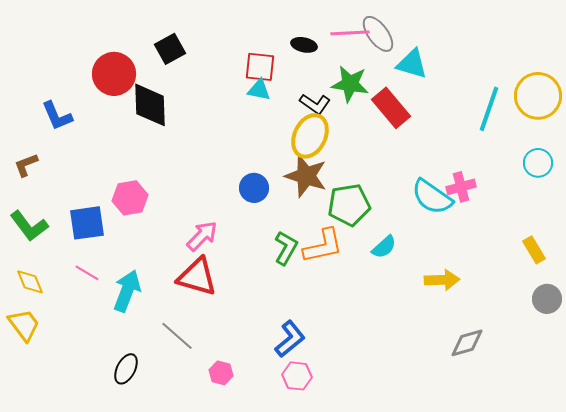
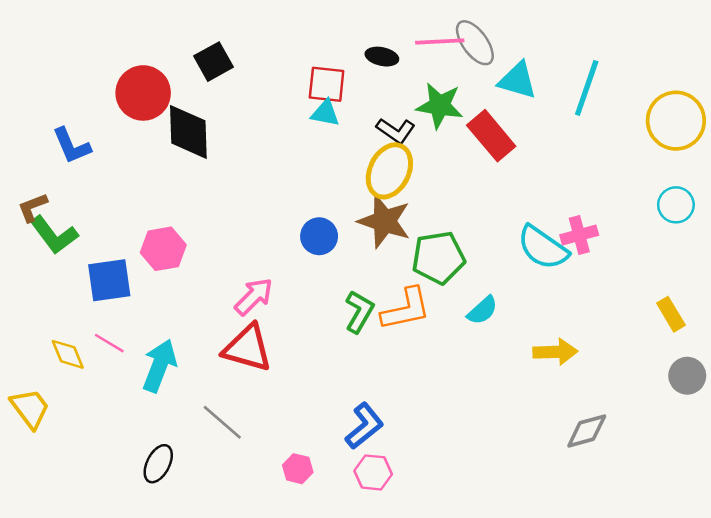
cyan line: (489, 109) -> (587, 88), moved
green L-shape: (29, 226) -> (54, 235), moved
yellow diamond: (30, 282) -> (68, 354), moved
pink hexagon: (221, 373) -> (298, 469), moved

